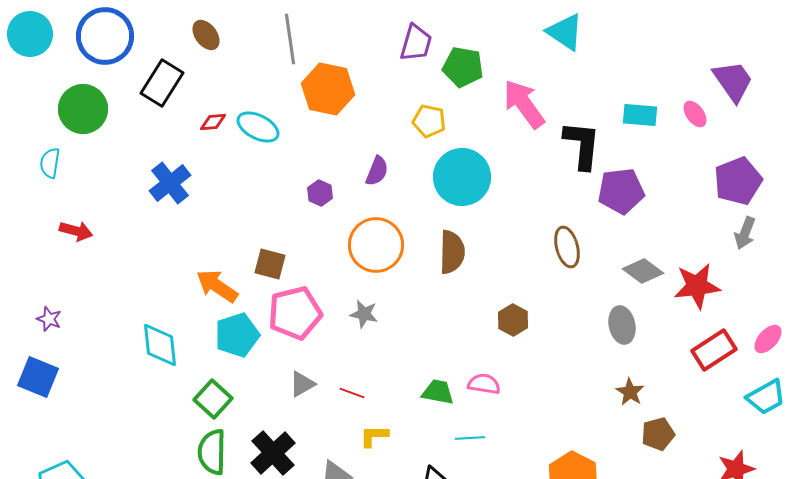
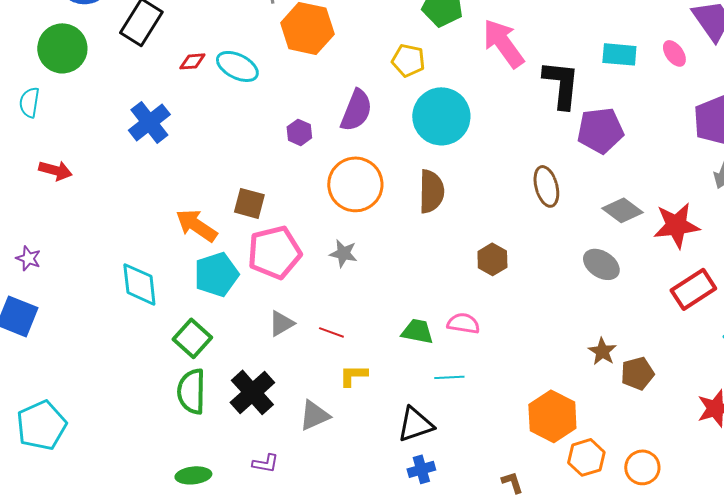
purple semicircle: (377, 171) -> (356, 110), size x1.4
gray ellipse: (622, 325) -> (601, 264), turned -45
brown star: (630, 392) -> (602, 351), moved

